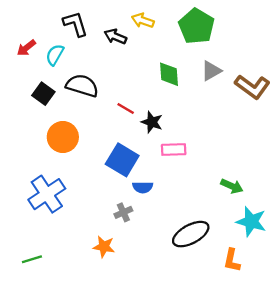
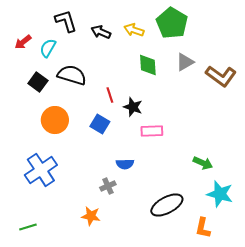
yellow arrow: (143, 21) -> (134, 30), moved
red line: (126, 108) -> (110, 95), turned 42
blue square: (122, 160) -> (100, 124), moved, size x0.7

